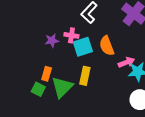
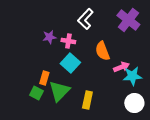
purple star: (52, 41) -> (49, 37), moved
cyan square: (83, 47) -> (70, 63), moved, turned -30
yellow rectangle: (85, 76) -> (87, 100), moved

